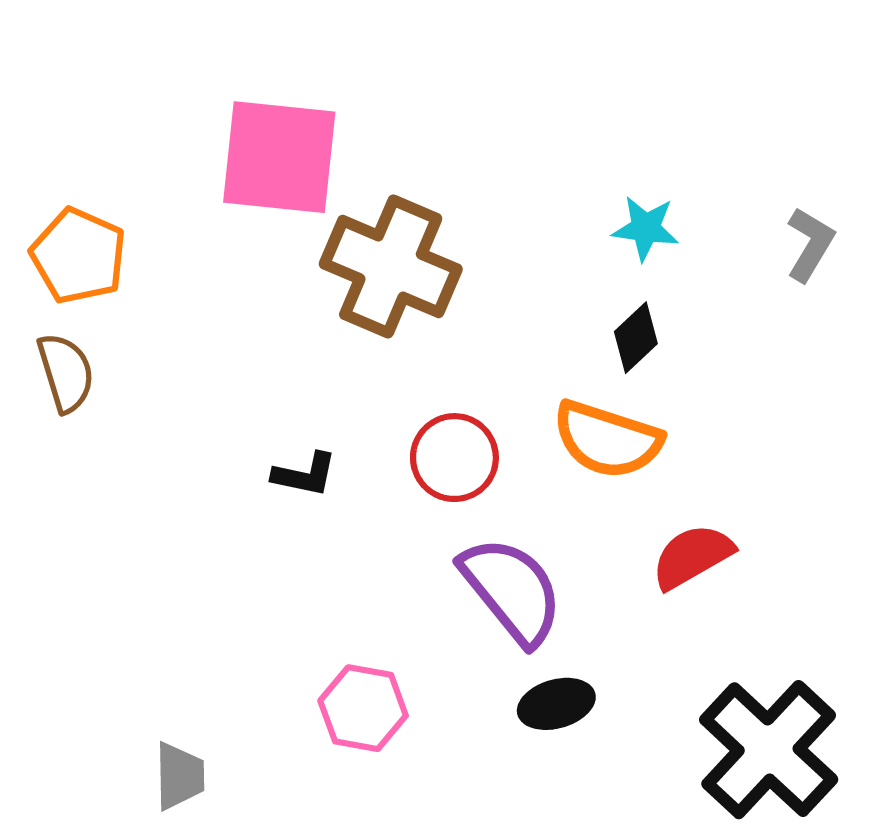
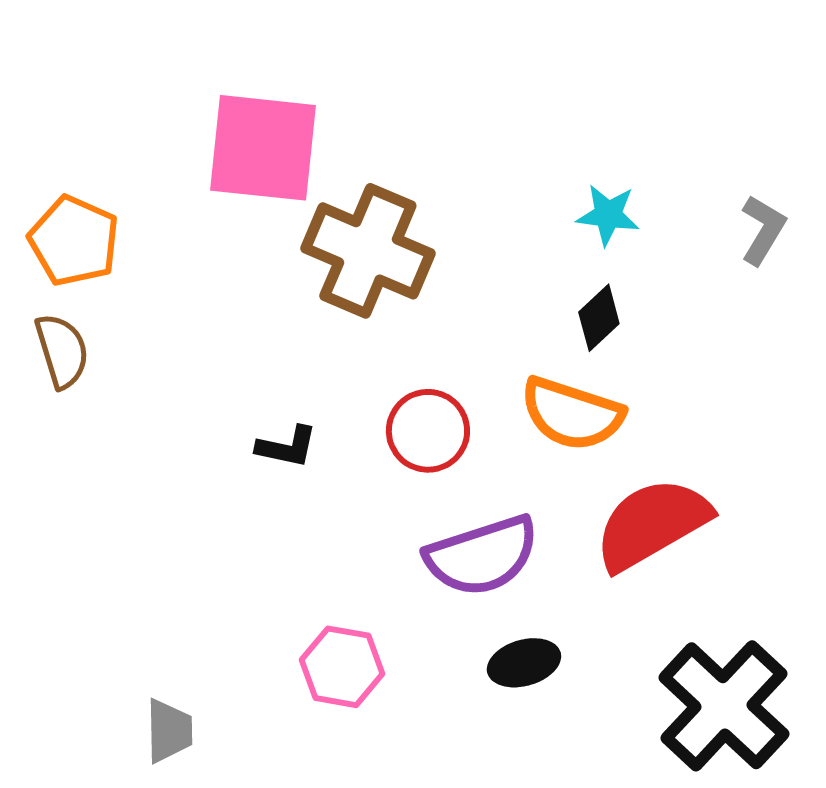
red semicircle: (692, 556) -> (652, 524), size x1.5
purple semicircle: (512, 590) -> (482, 556), turned 111

